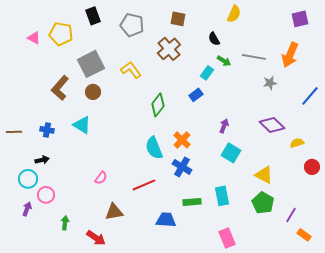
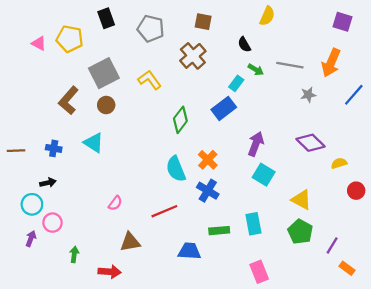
purple square: (300, 19) -> (342, 22), turned 30
blue rectangle: (196, 95) -> (224, 108), size x1.5
blue line: (310, 96) -> (354, 95), moved
purple arrow: (224, 126) -> (256, 144), size x1.5
red arrow: (96, 238) -> (110, 272), turned -30

